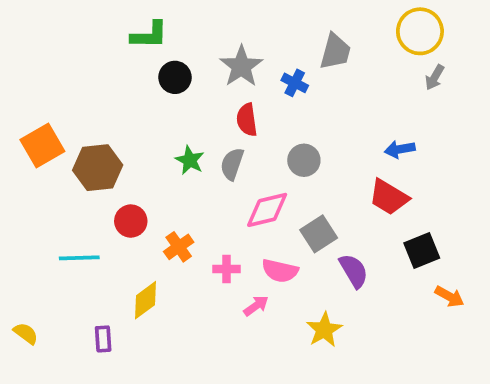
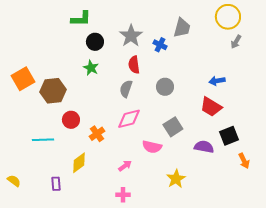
green star: (190, 160) -> (91, 68), moved
pink diamond: (267, 210) -> (129, 119), moved
pink cross: (227, 269) -> (123, 195), moved
purple semicircle: (354, 271) -> (204, 147), moved, turned -48
orange arrow: (449, 297) -> (244, 161), turned 35
pink arrow: (256, 306) -> (125, 166), moved

